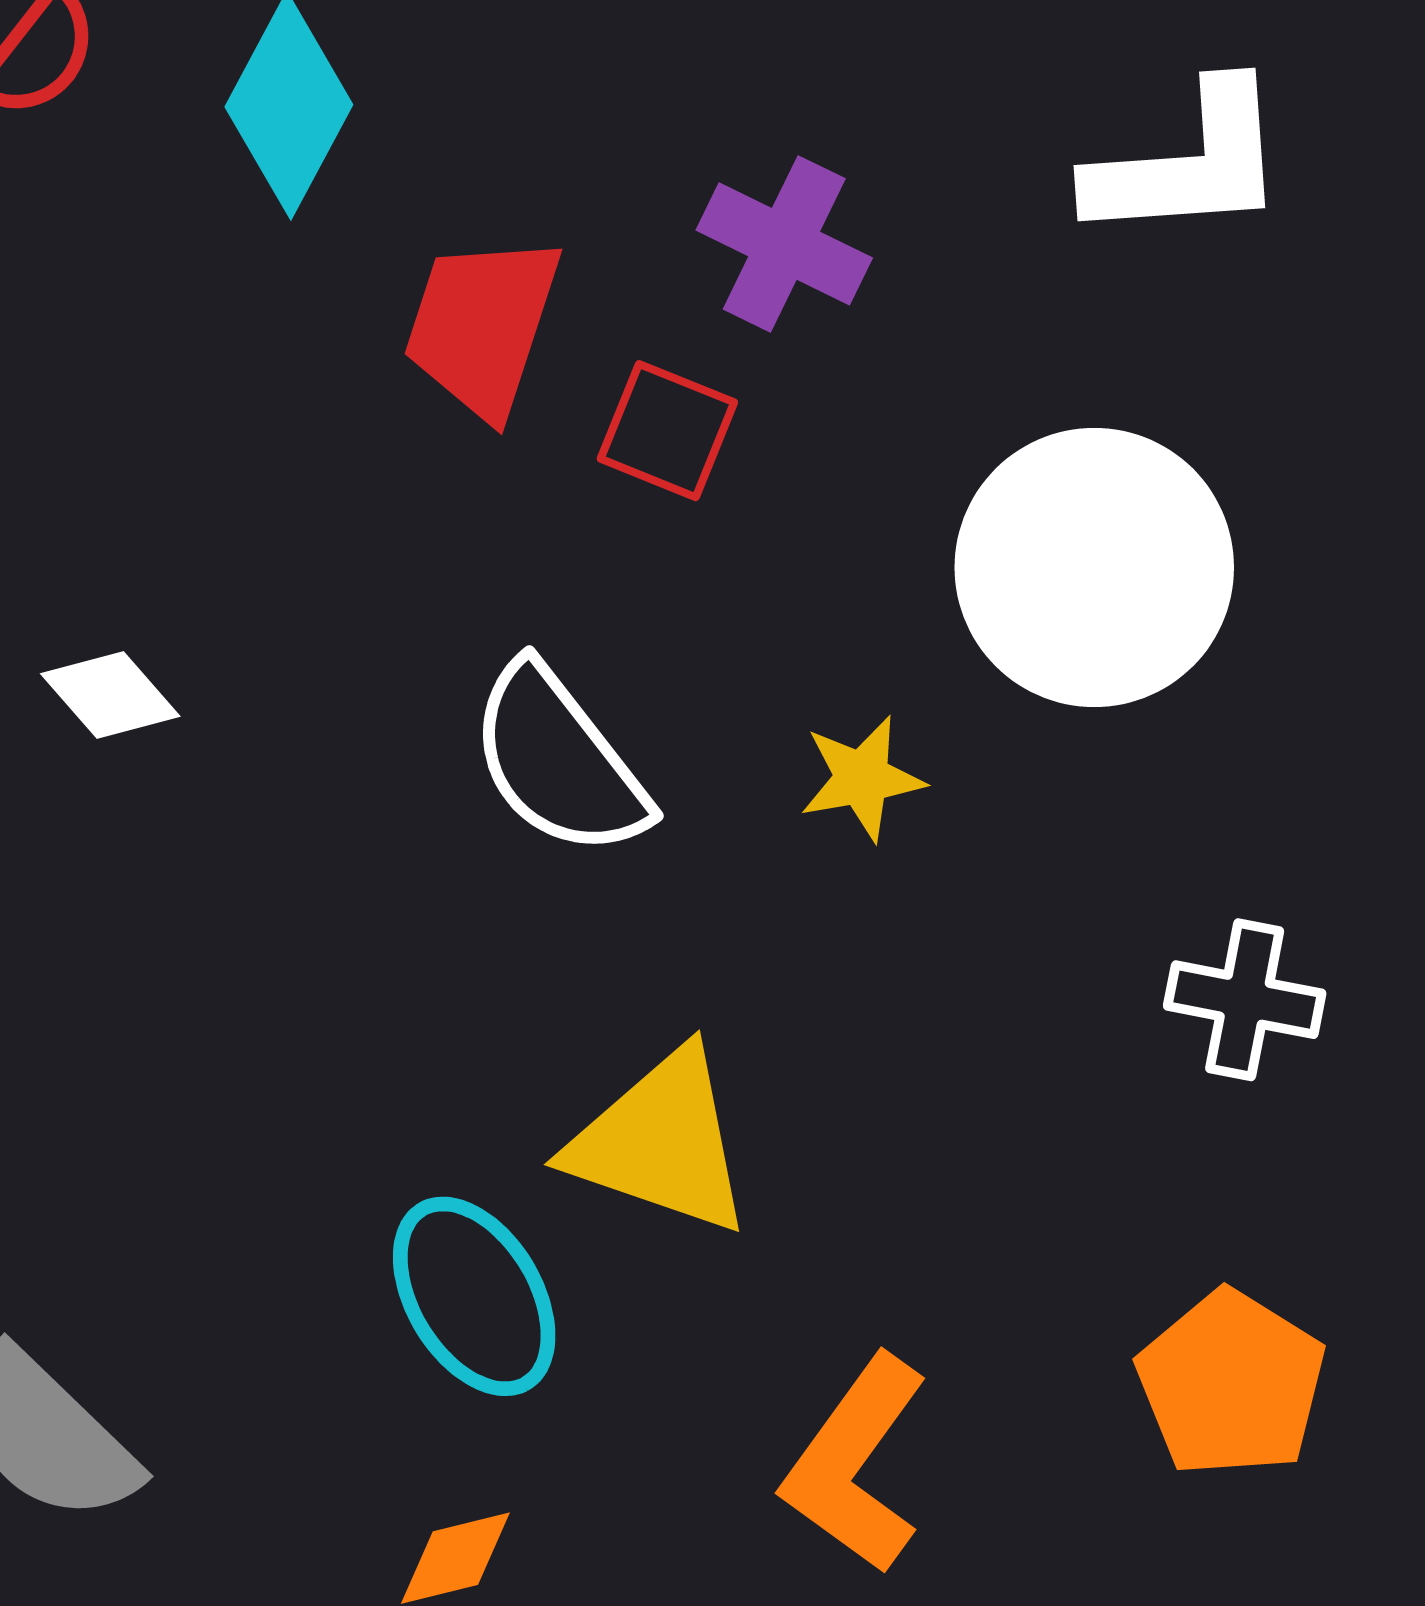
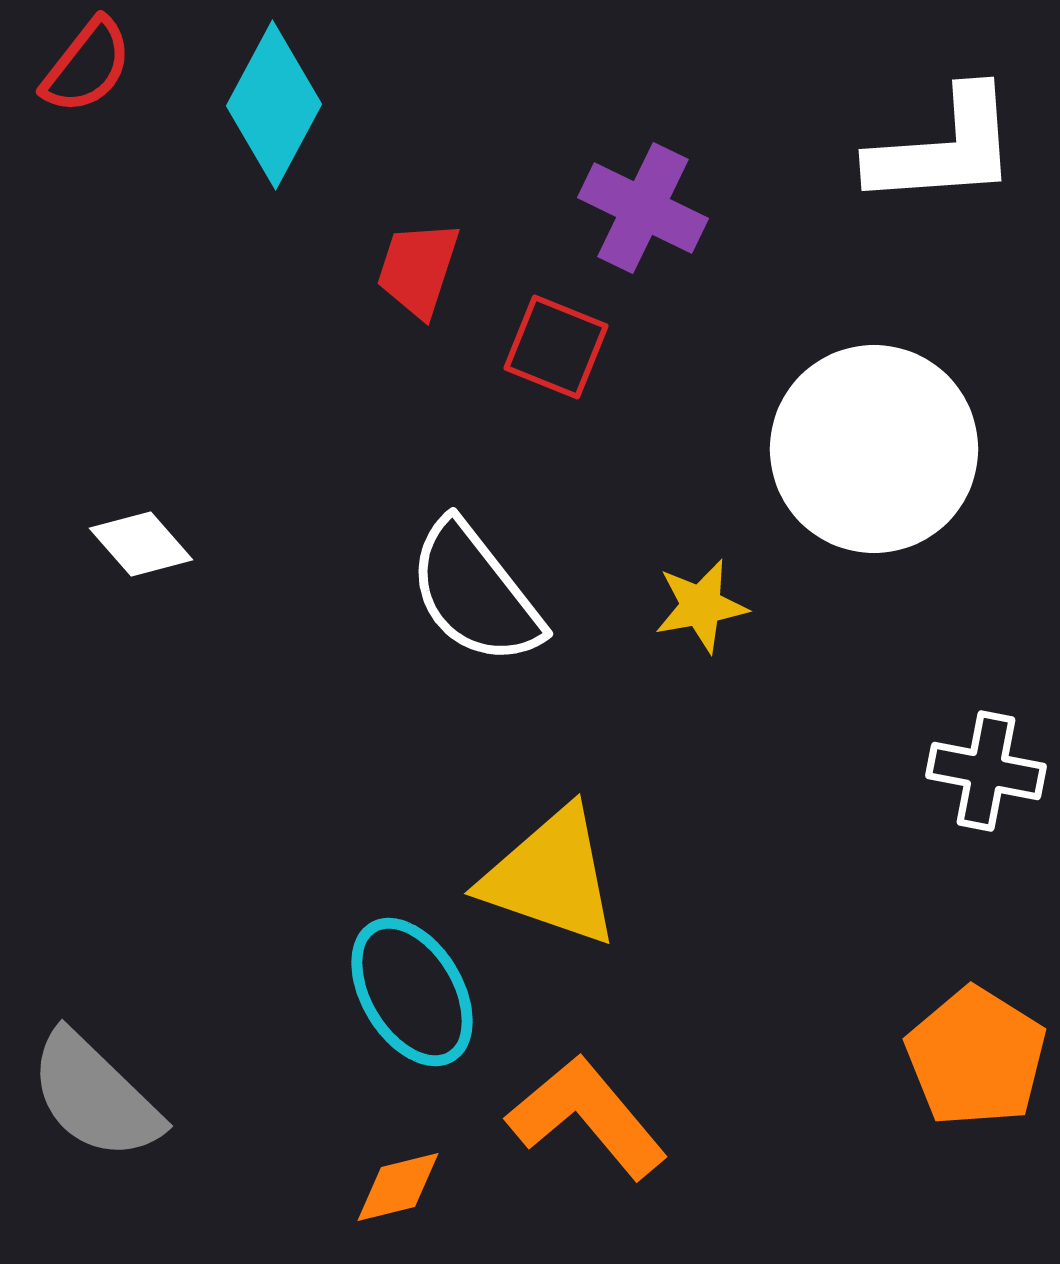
red trapezoid: (482, 326) -> (418, 269), size x0.7
orange L-shape: (855, 1464) -> (587, 1117), moved, turned 104

